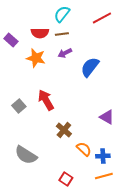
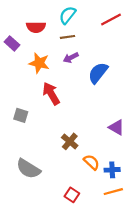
red semicircle: (40, 33) -> (36, 27), moved
red arrow: (46, 100) -> (51, 94), moved
gray square: (19, 106) -> (21, 115), turned -32

